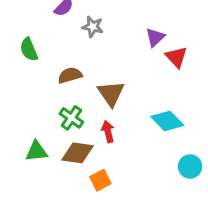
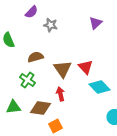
purple triangle: (155, 37) -> (96, 23), moved
red triangle: (176, 57) -> (86, 67), moved
green cross: (71, 118) -> (28, 80), moved

